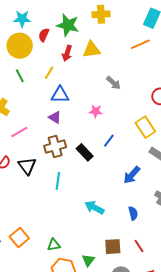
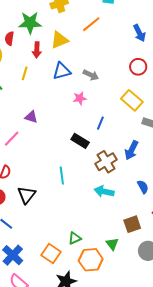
orange line: (140, 44) -> (91, 24), moved
gray arrow: (113, 83) -> (91, 75), moved
blue triangle: (60, 95) -> (62, 71), moved
purple triangle: (55, 117) -> (31, 117), moved
brown cross: (55, 147) -> (106, 162), moved
black triangle: (27, 166) -> (27, 195), moved, turned 30
orange square: (19, 238) -> (51, 254), moved

